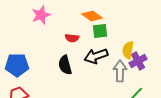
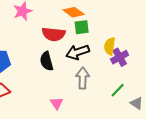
red semicircle: (72, 38) -> (54, 34), size x1.6
gray arrow: (120, 71) -> (83, 78), moved

